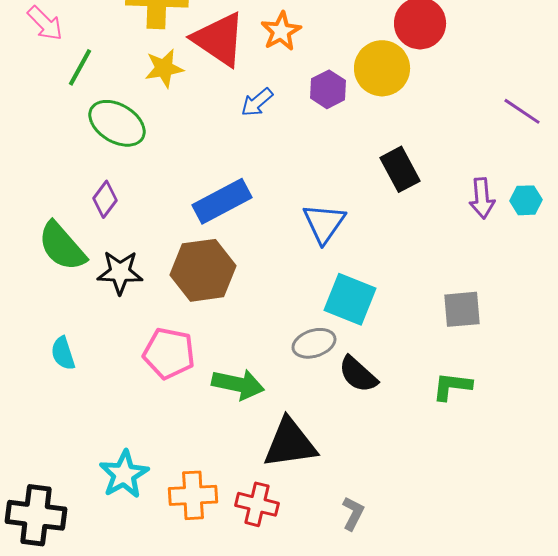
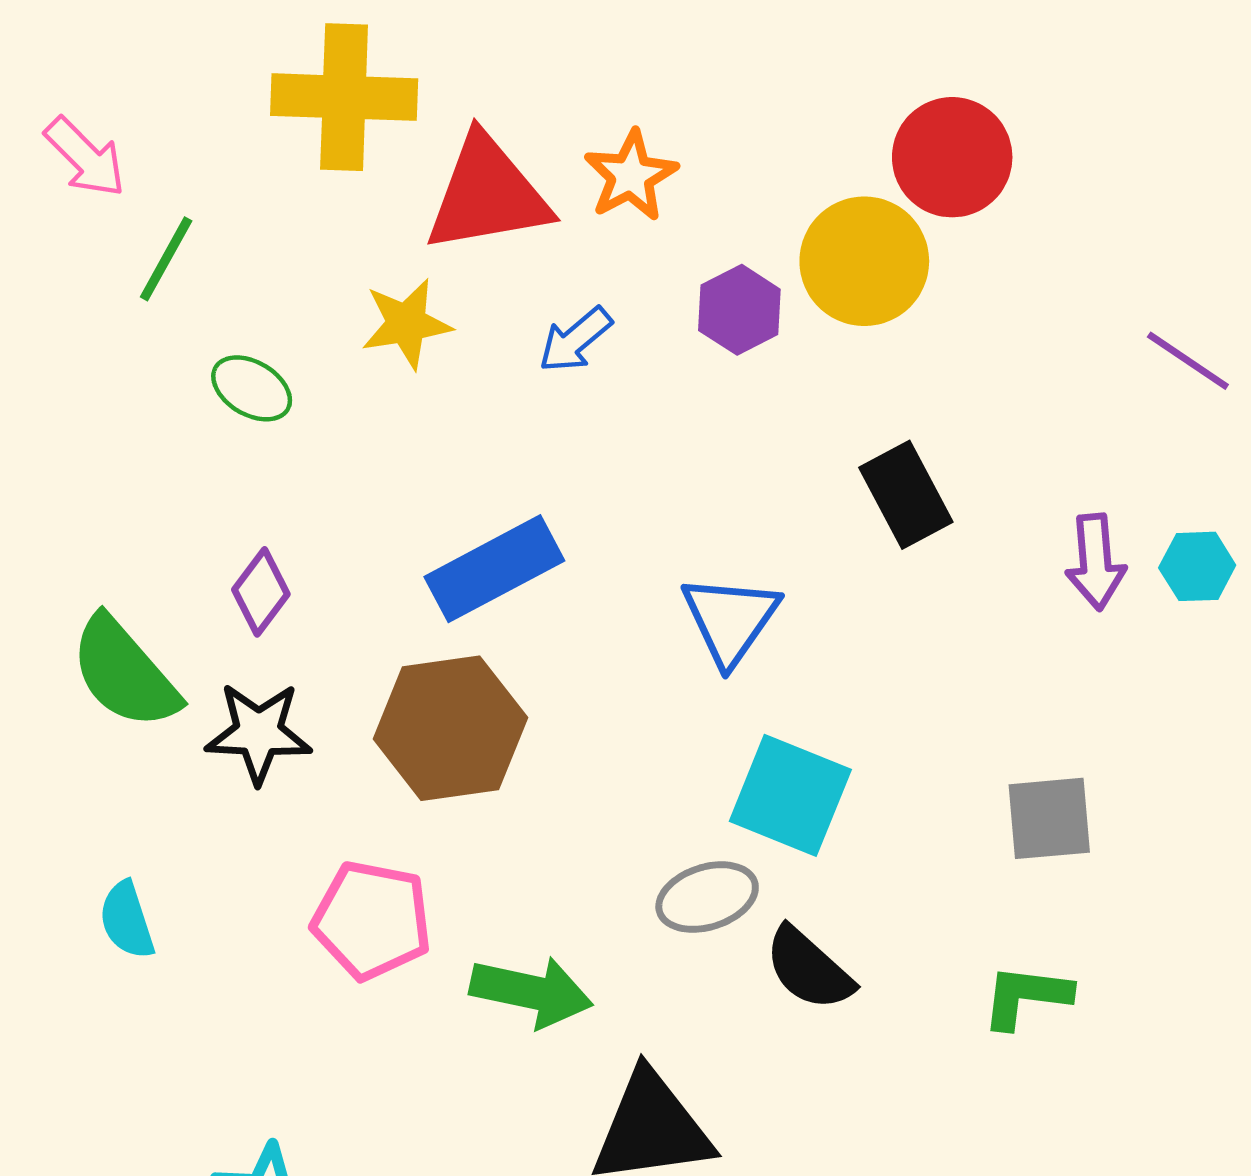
red triangle: (219, 39) -> (487, 194), turned -44
yellow star: (164, 68) -> (407, 324), moved
green ellipse: (117, 123) -> (252, 388), size x0.6
purple diamond: (105, 199) -> (261, 592), moved

